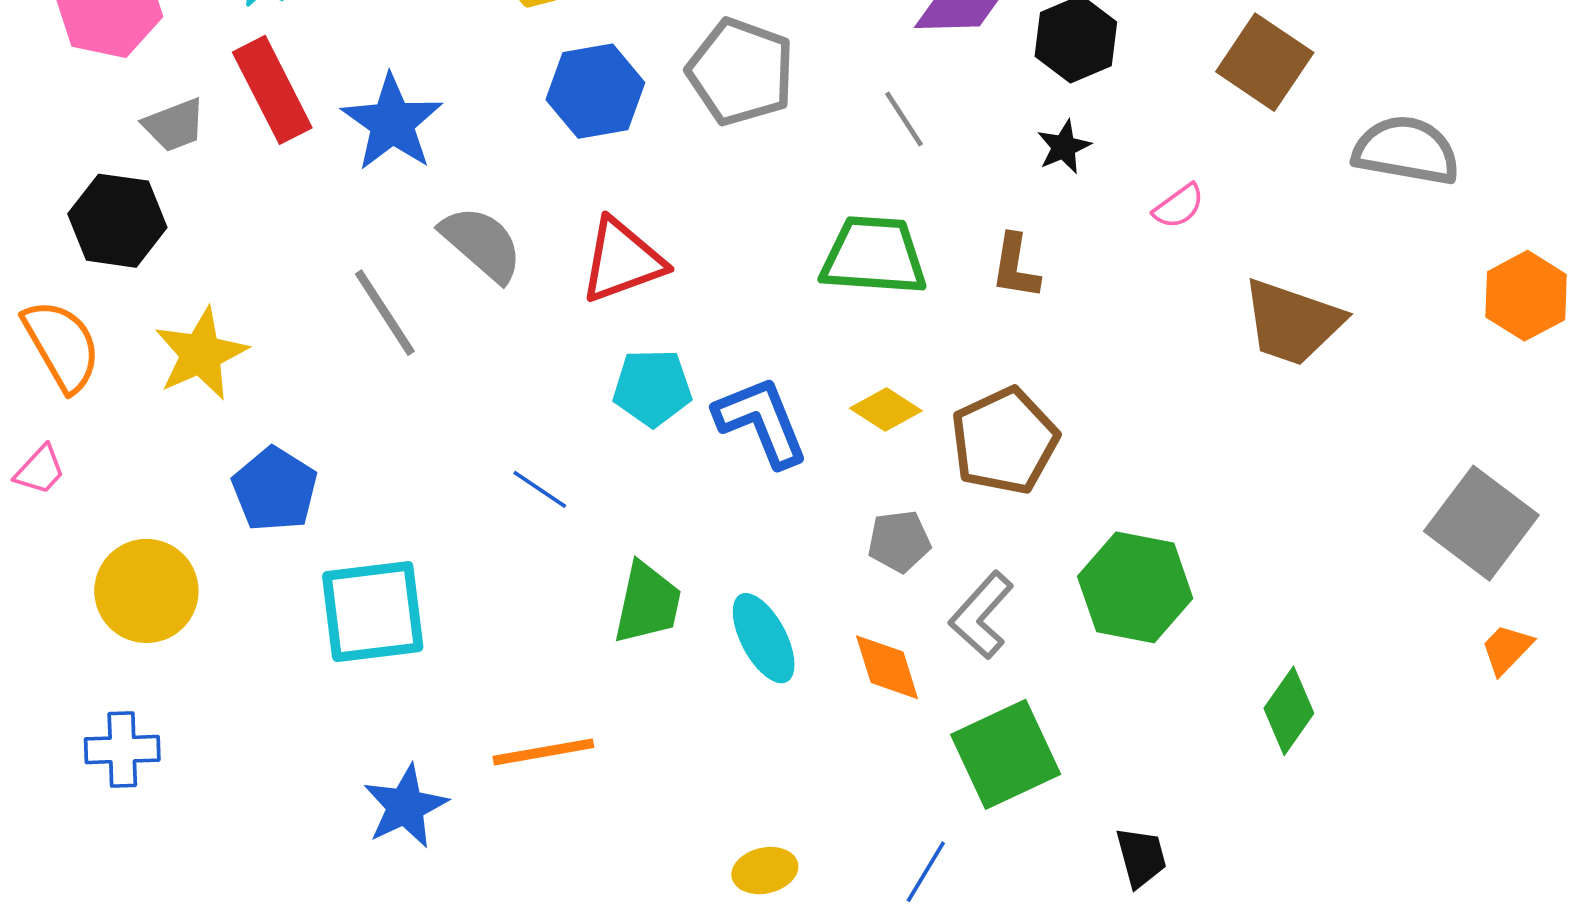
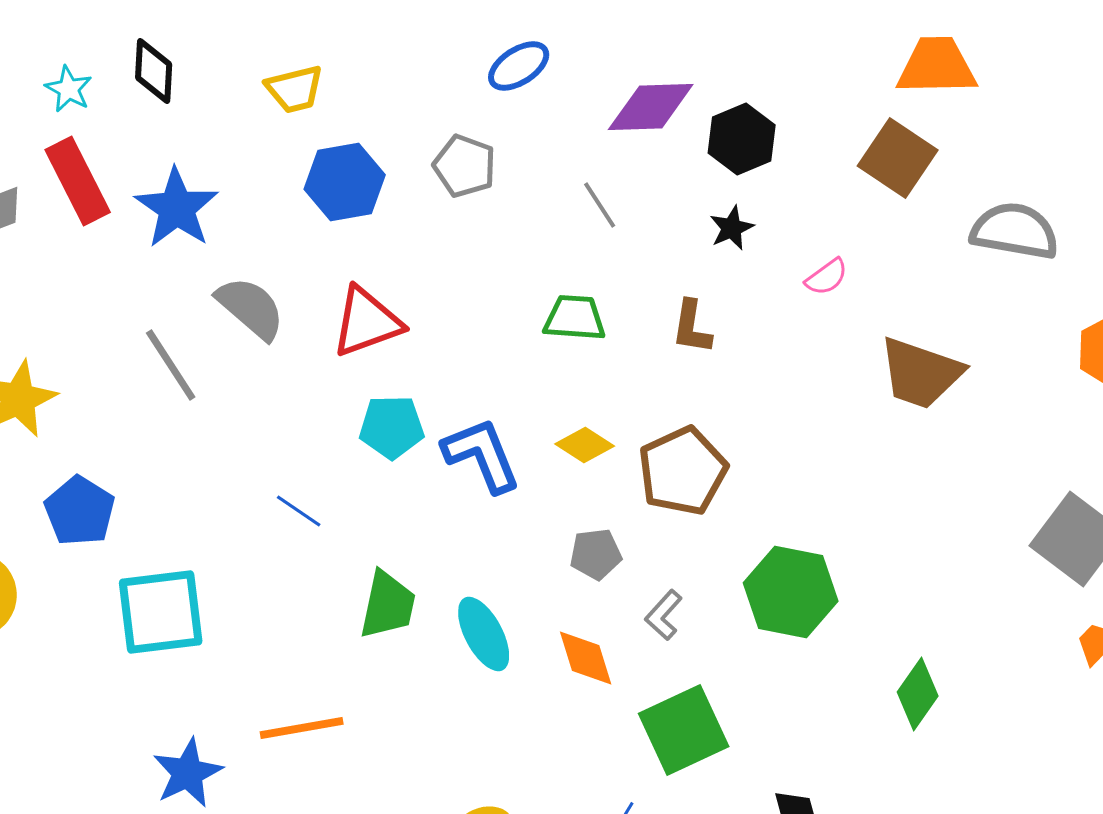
gray pentagon: (741, 72) -> (465, 166), size x0.7
green trapezoid: (874, 256) -> (575, 318), size x0.7
gray L-shape: (981, 615) -> (664, 615), size x0.7

